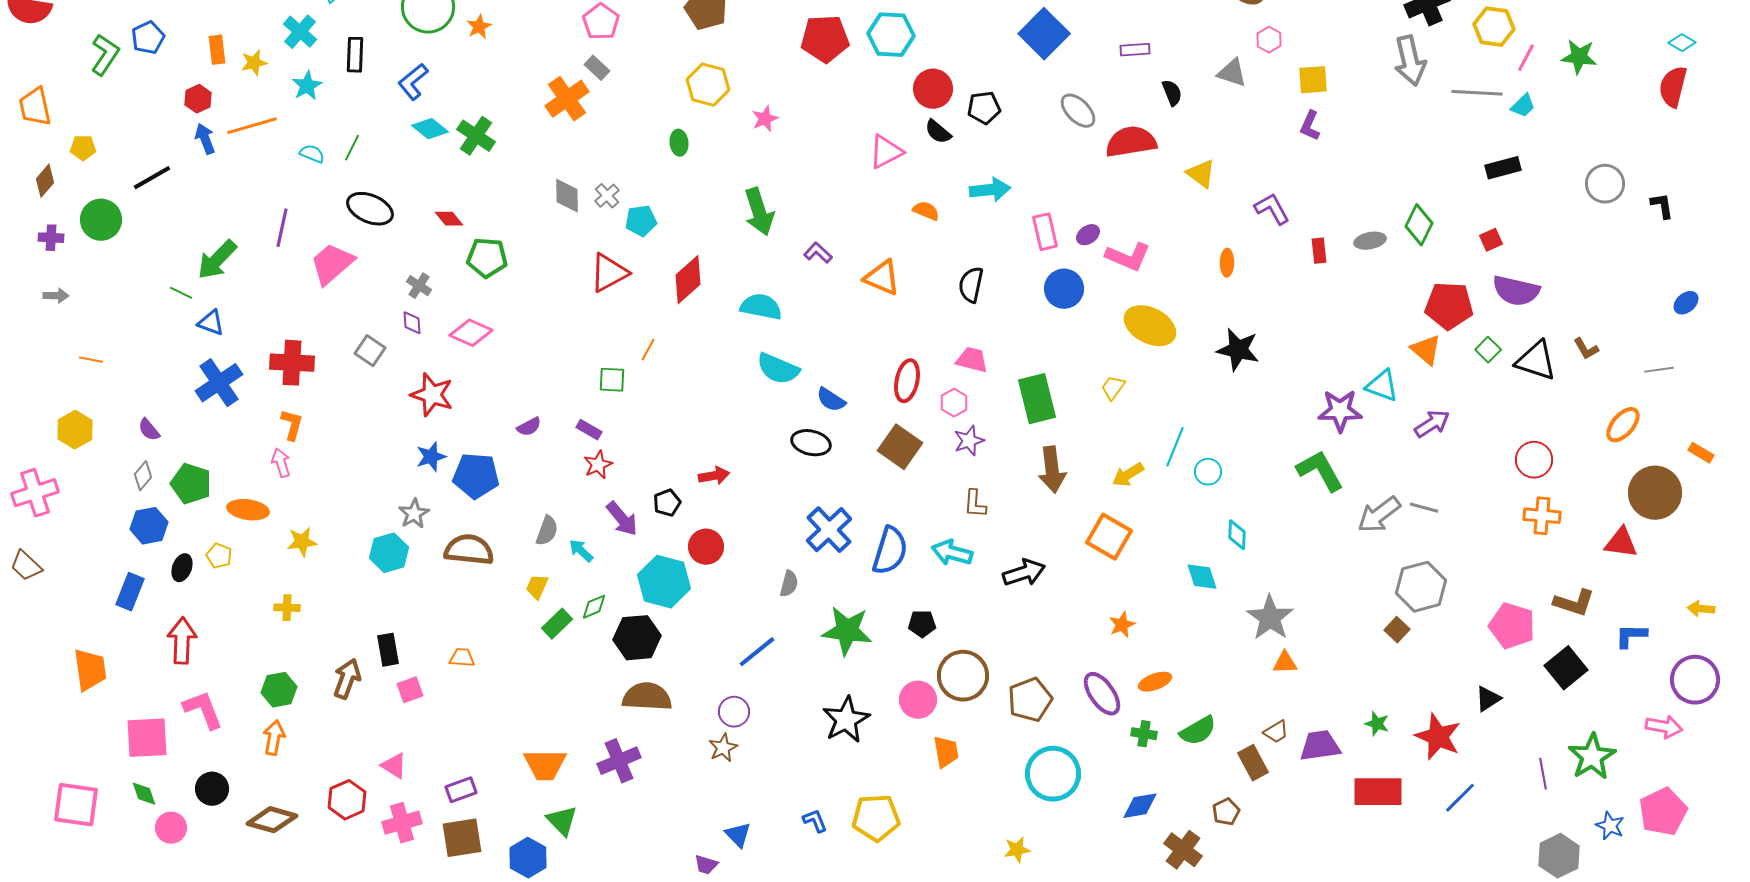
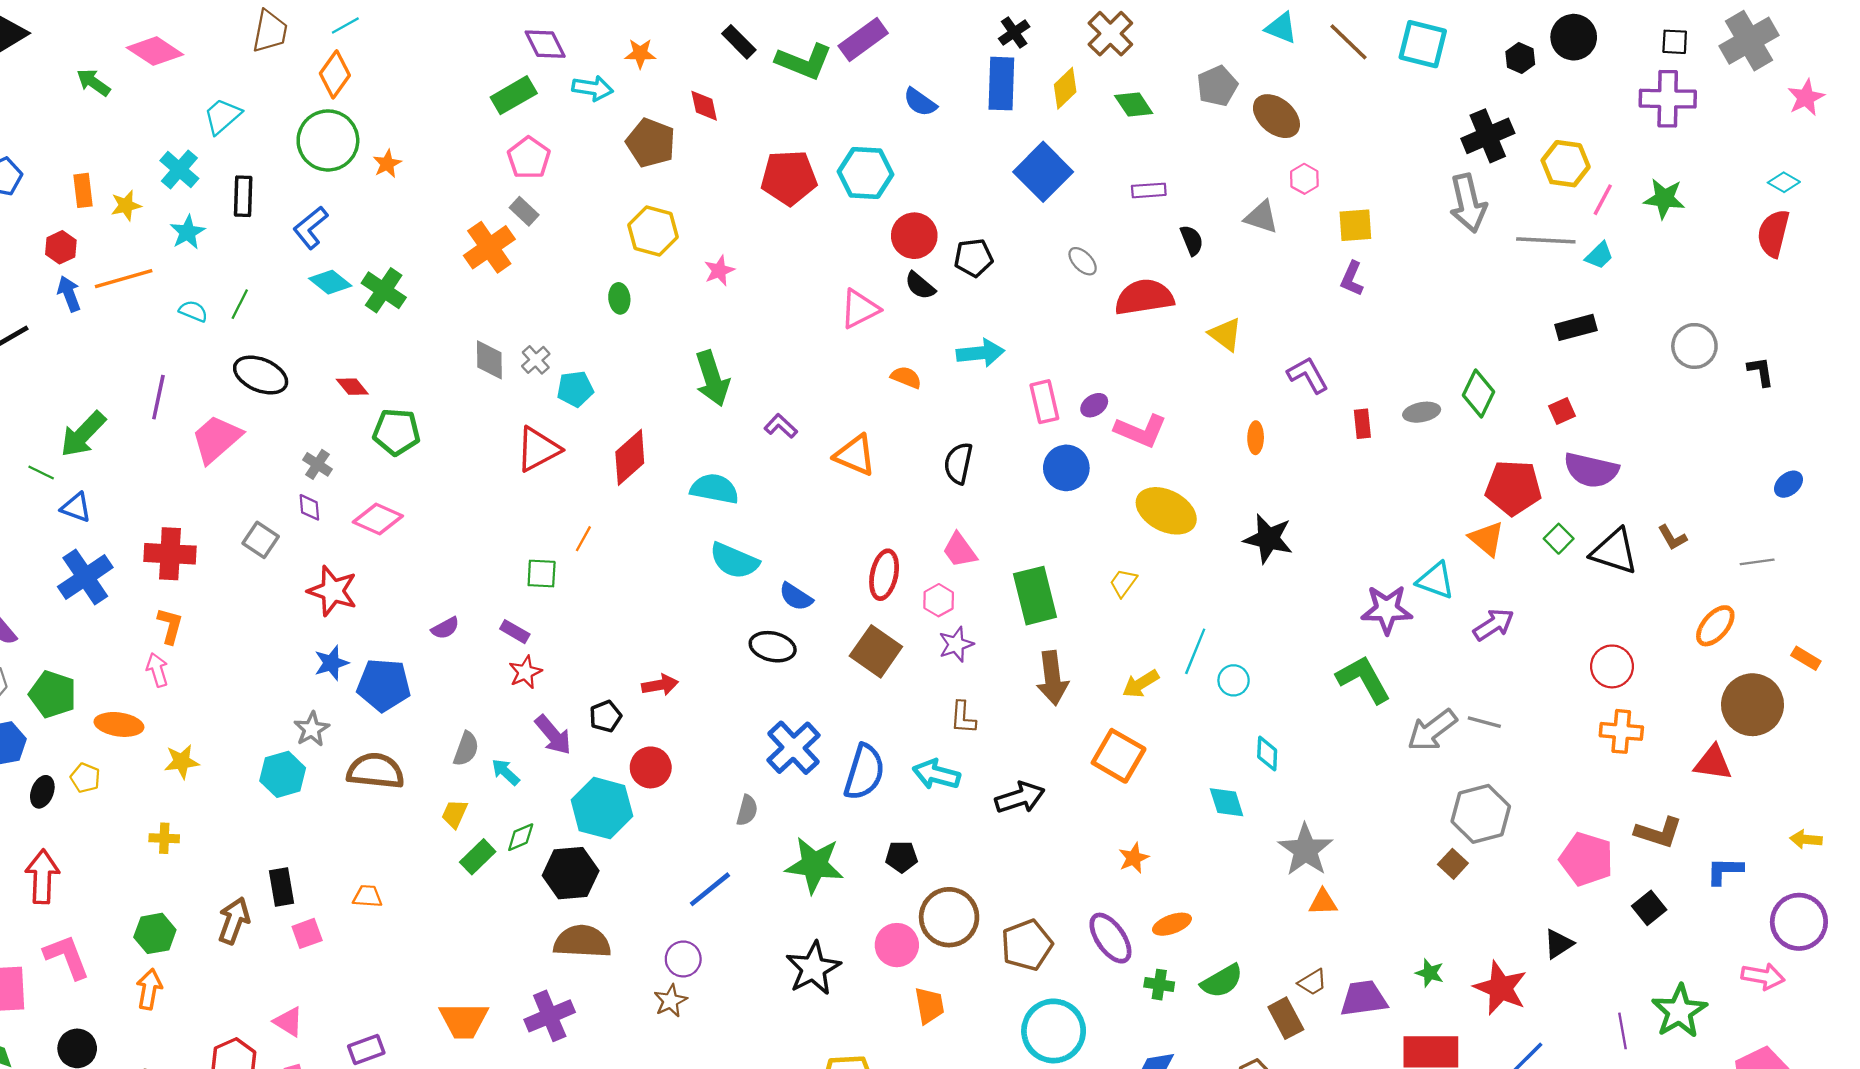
gray ellipse: (1078, 111) -> (1083, 261), size x0.7
pink trapezoid: (972, 360) -> (960, 550), turned -140
black square: (1566, 668) -> (1649, 908), size x0.7

